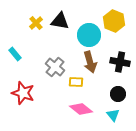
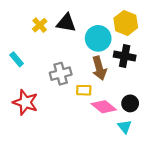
black cross: (120, 62) -> (125, 56), moved
gray cross: (55, 67) -> (61, 74), turned 36
pink diamond: (81, 109) -> (104, 107), moved

